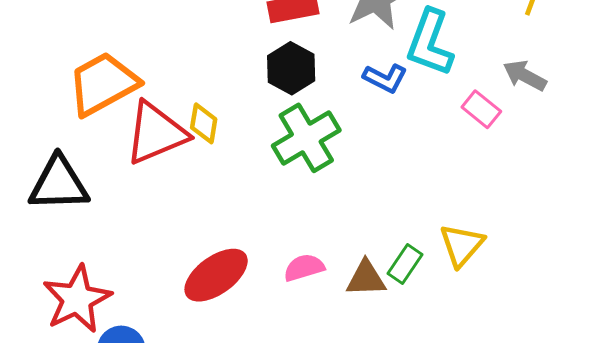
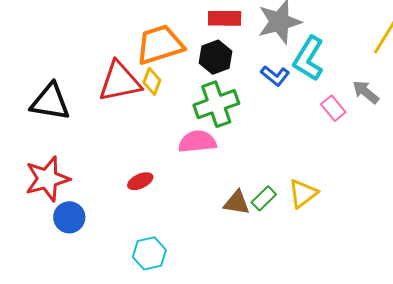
orange trapezoid: (103, 84) -> (160, 45), moved
pink semicircle: (304, 268) -> (197, 142), moved, size x1.4
red ellipse: (216, 275) -> (140, 181), size x0.6

